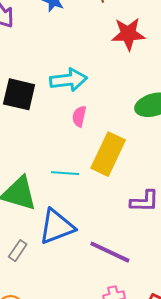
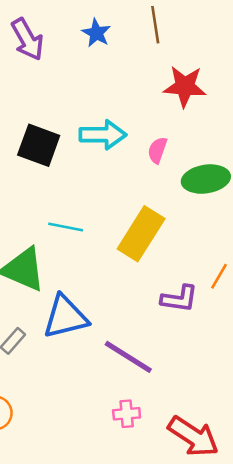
pink semicircle: (79, 116) -> (157, 150), moved
cyan line: (65, 173) -> (66, 227), moved

